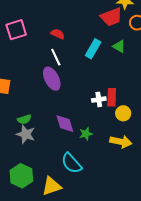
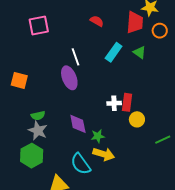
red trapezoid: (111, 17) -> (135, 22), turned -70
red semicircle: (58, 34) -> (97, 21), moved
yellow arrow: (121, 142) -> (104, 154), moved
green hexagon: (21, 176) -> (32, 156), moved

